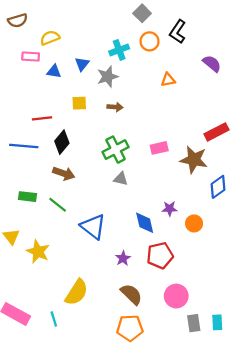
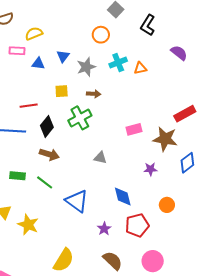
orange circle: (150, 41) -> (101, 35), moved
cyan cross: (119, 50) -> (118, 63), moved
green cross: (116, 150) -> (80, 118), moved
purple star: (170, 209) -> (150, 169), moved
orange circle: (194, 223) -> (167, 205), moved

